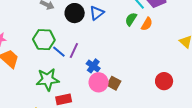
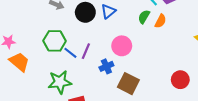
blue cross: (93, 66) -> (106, 66), turned 32
pink circle: (99, 82) -> (122, 46), moved
brown square: (114, 83) -> (128, 84), size x1.5

